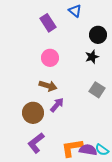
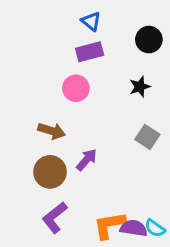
blue triangle: (75, 11) -> (91, 21), moved
purple rectangle: (48, 23) -> (90, 52), moved, turned -72
black circle: (98, 35) -> (149, 40), moved
brown arrow: (48, 86) -> (52, 131), moved

